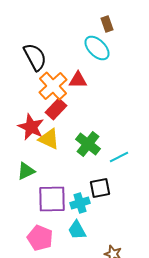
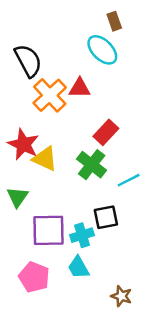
red rectangle: (56, 109) -> (106, 132), moved
green triangle: (26, 171) -> (17, 197), turned -30

